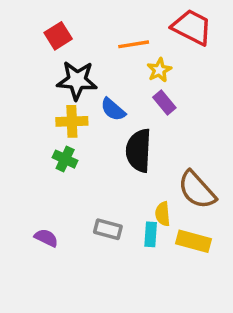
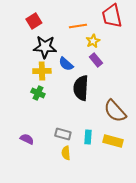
red trapezoid: (192, 27) -> (112, 16), turned -130
yellow semicircle: (163, 214) -> (66, 153), moved

